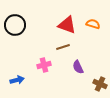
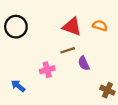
purple semicircle: (78, 67) -> (84, 63), moved
blue arrow: (17, 80) -> (18, 86), turned -128

